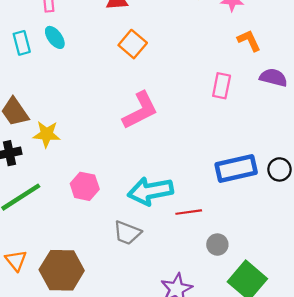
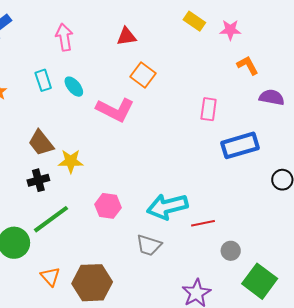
cyan ellipse: (55, 37) -> (74, 87), moved
pink rectangle: (222, 86) -> (209, 109), moved
pink L-shape: (140, 110) -> (115, 110), moved, turned 57
blue rectangle: (236, 169) -> (240, 145), moved

